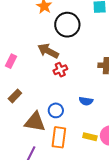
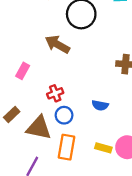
pink rectangle: (11, 61) -> (23, 71), moved
red cross: (60, 70) -> (55, 93), moved
brown rectangle: (15, 96) -> (12, 114), moved

